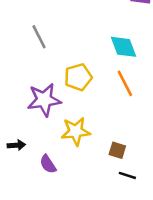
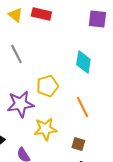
cyan diamond: (124, 47) -> (83, 62), turned 30
orange line: (125, 83) -> (82, 107), moved

